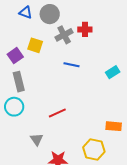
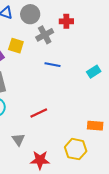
red cross: (85, 29) -> (66, 21), moved

